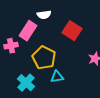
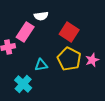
yellow pentagon: (44, 58) -> (69, 59), moved
cyan triangle: (57, 77) -> (41, 65), moved

